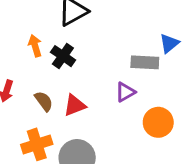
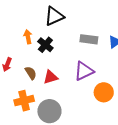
gray rectangle: (145, 62) -> (89, 39), moved
purple triangle: (125, 92) -> (84, 71), size x1.5

